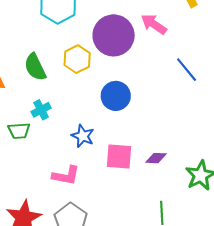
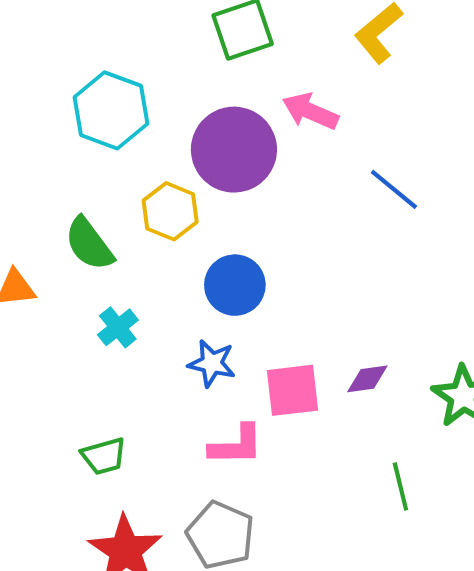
blue circle: (116, 96) -> (235, 285), moved
green trapezoid: (19, 131) -> (104, 456), moved
pink L-shape: (66, 176) -> (236, 445), moved

